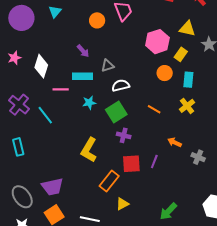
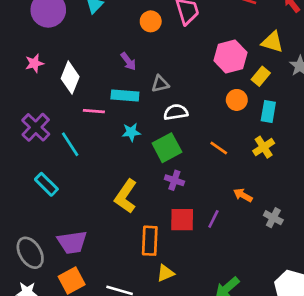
cyan rectangle: (18, 147) -> (46, 184), moved, turned -36
orange rectangle: (109, 181) -> (150, 241), turned -40

